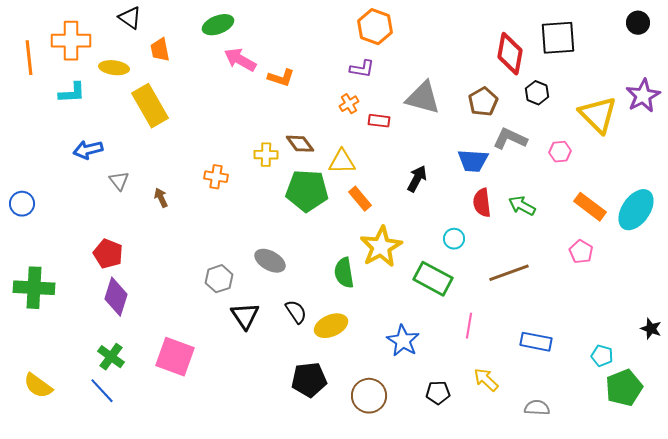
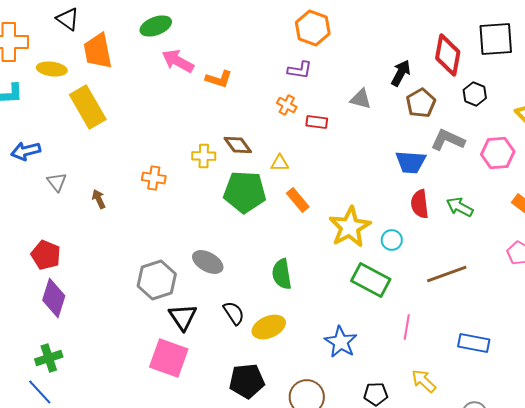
orange trapezoid: (160, 50) -> (98, 51), size x1.5
gray triangle: (423, 98) -> (361, 99), size x0.6
orange cross: (349, 104) -> (287, 105), turned -30
pink hexagon: (560, 152) -> (498, 153), size x1.5
yellow triangle: (342, 162) -> (280, 163), size x0.7
black arrow: (417, 179) -> (401, 73), moved
yellow star: (381, 247) -> (350, 227), moved
gray hexagon: (219, 279) -> (157, 280), size x1.4
green cross: (111, 357) -> (49, 358), turned 36
pink square: (175, 357) -> (169, 358), moved

